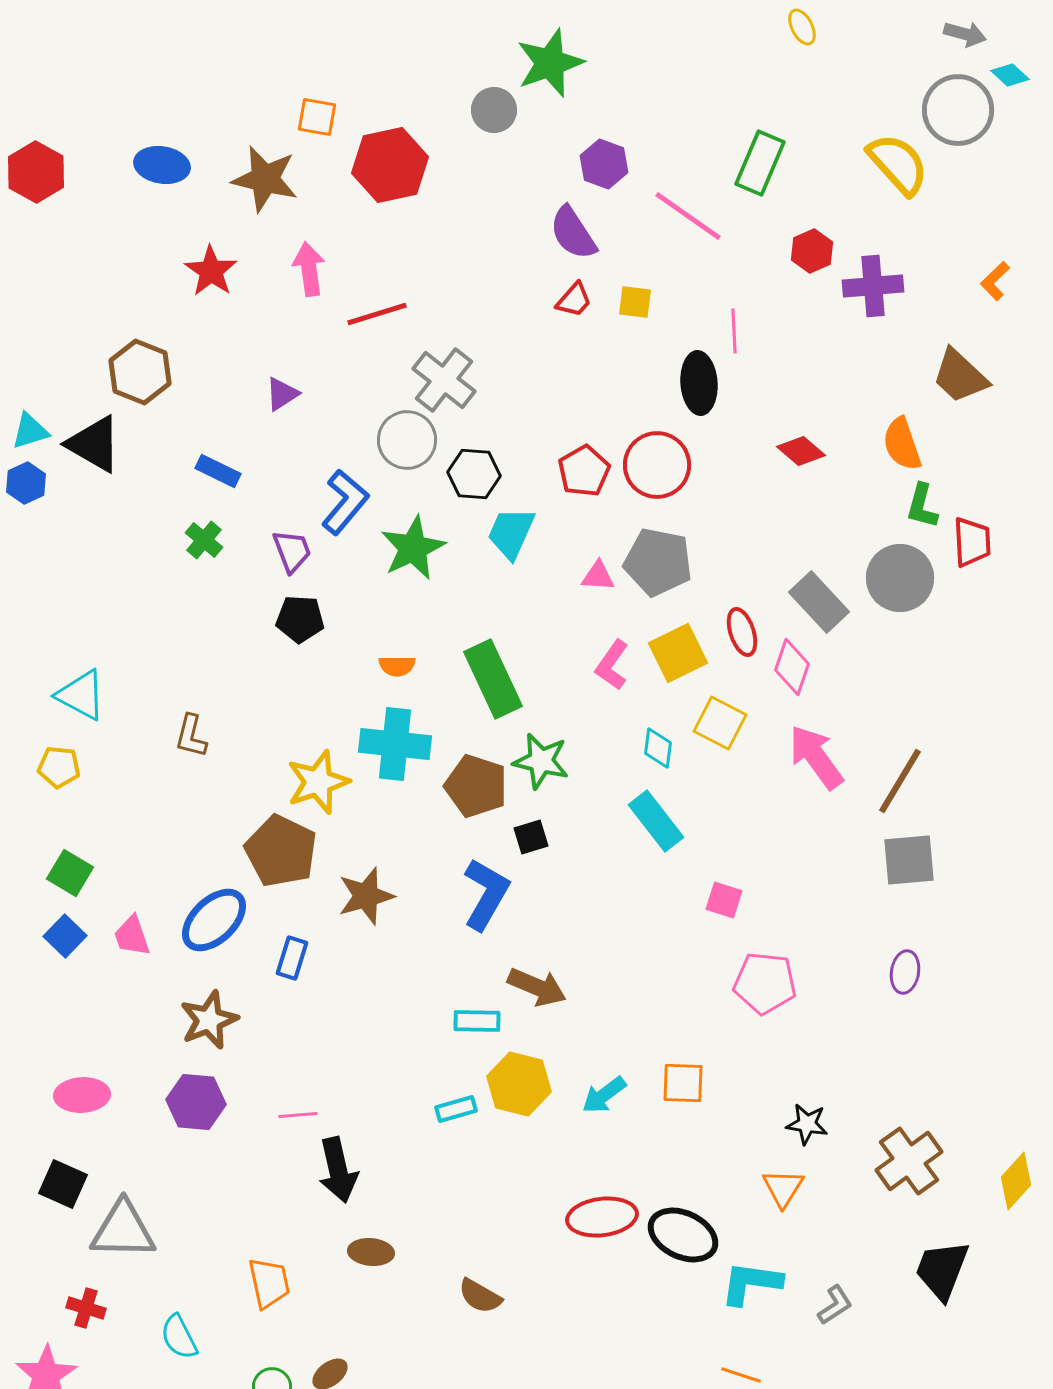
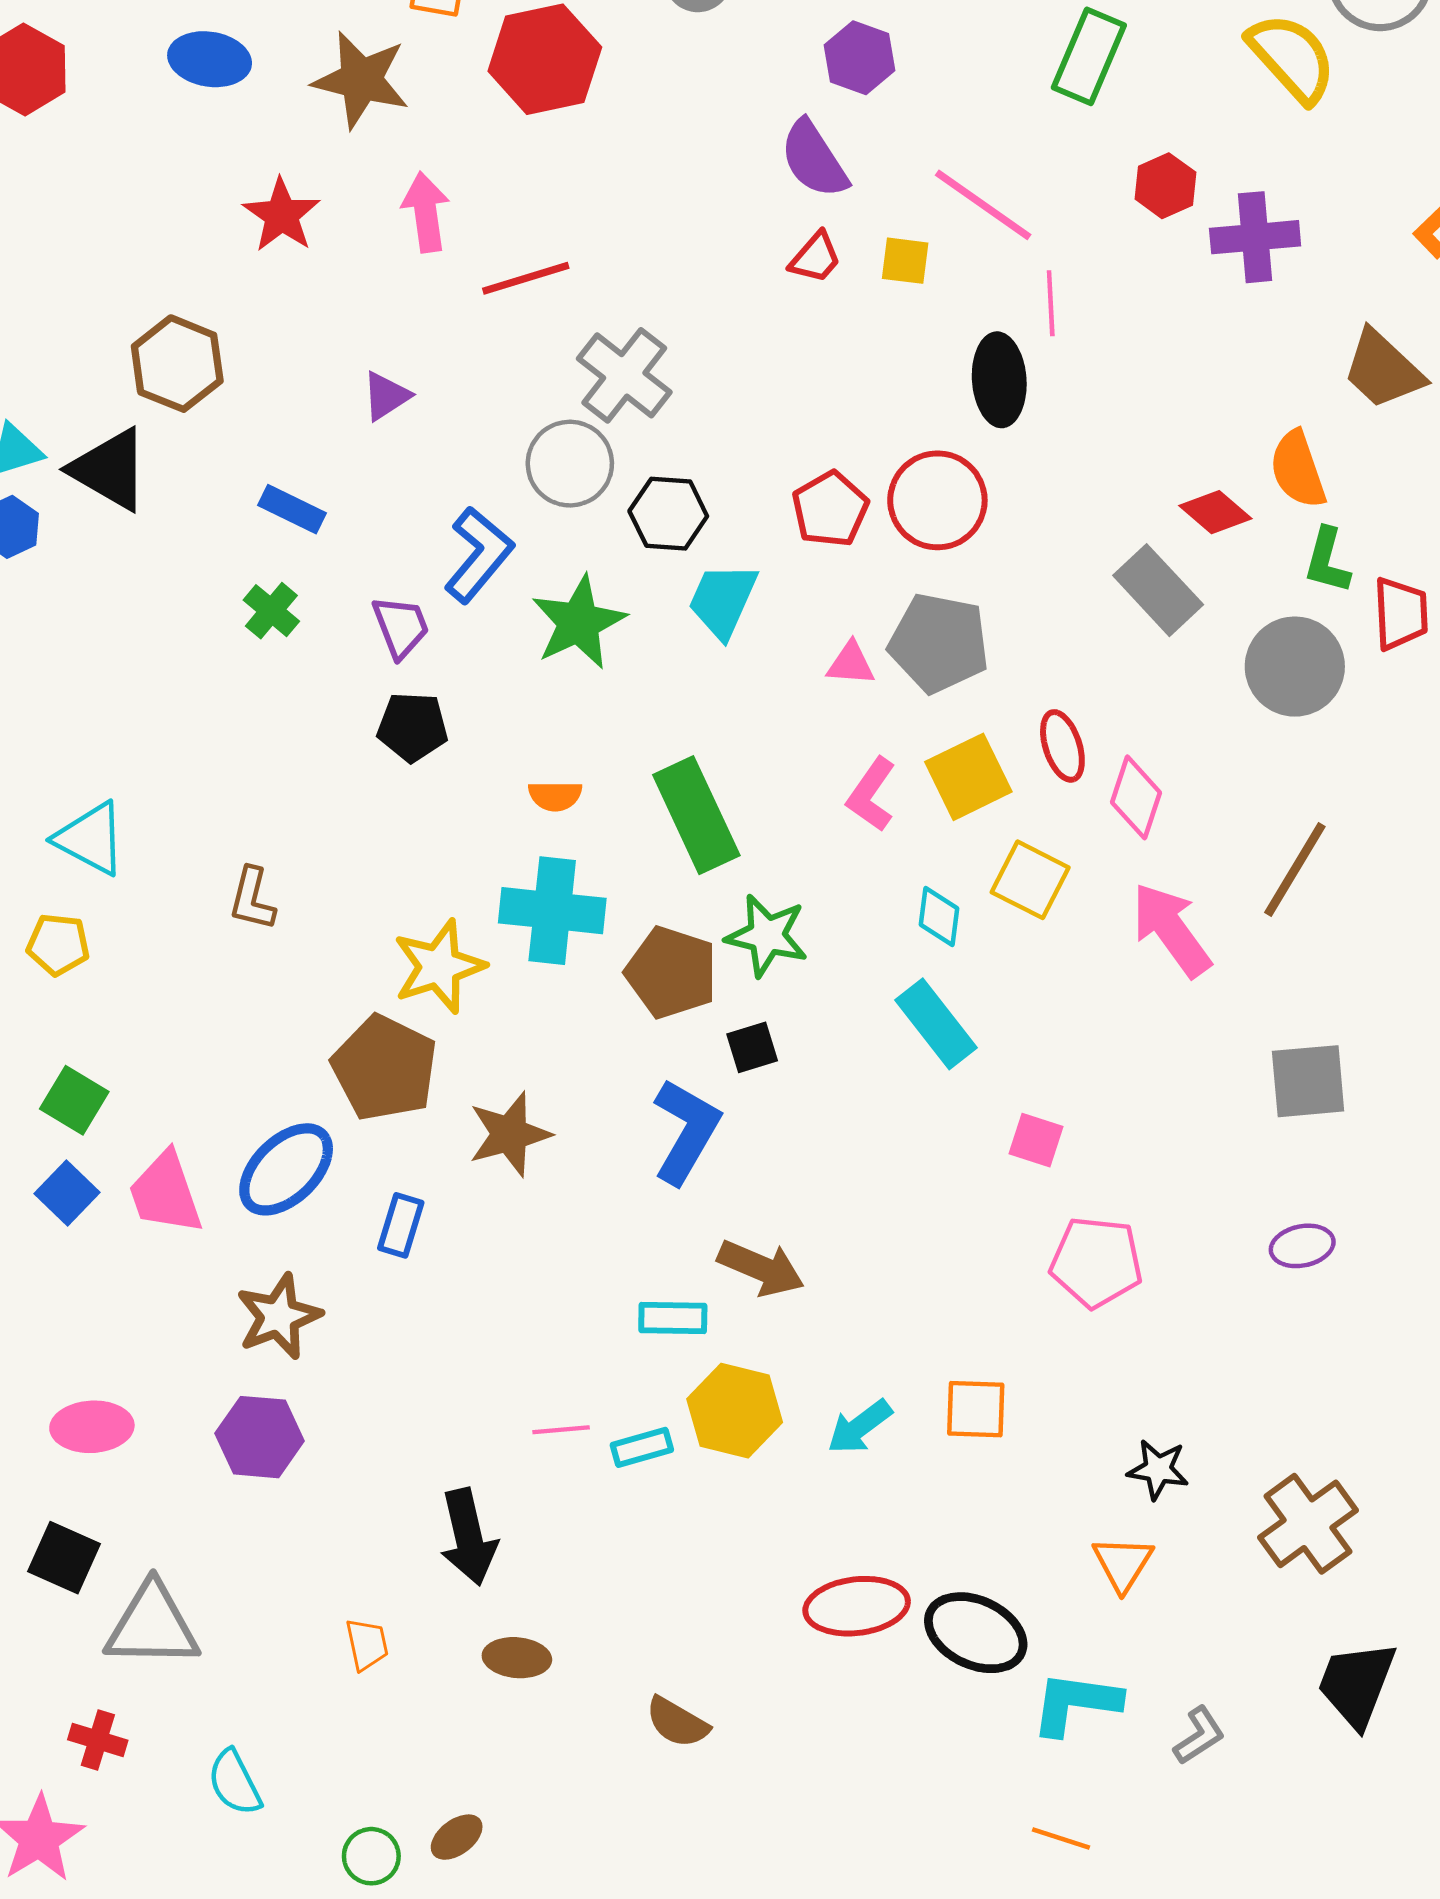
pink line: (688, 216) -> (983, 205), moved
red diamond: (801, 451) -> (1215, 512), moved
gray rectangle: (819, 602) -> (1158, 590), moved
brown line: (900, 781) -> (1295, 869), moved
pink trapezoid: (132, 936) -> (165, 1193), size x1.4
purple ellipse: (905, 972) -> (1302, 1246), turned 69
pink line: (298, 1115) -> (561, 1430), moved
orange trapezoid: (269, 1283) -> (367, 1644), moved, size x0.7

